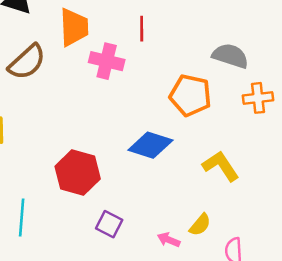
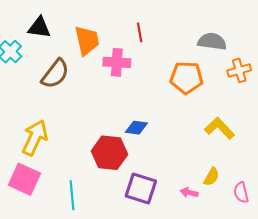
blue diamond: (150, 145) -> (136, 128), moved, size x0.7
purple square: (109, 224) -> (141, 188), size x1.5

